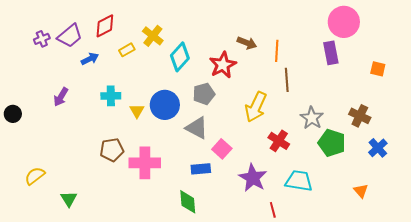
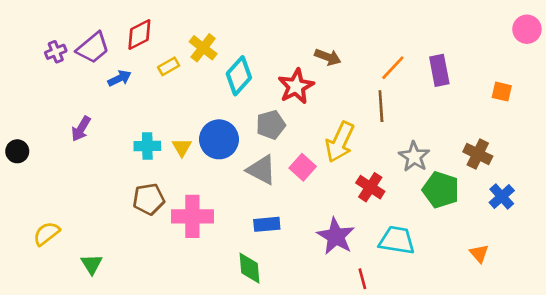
pink circle: (344, 22) -> (527, 29), moved, size x0.7
orange line: (277, 51) -> (393, 68), moved, turned 40
cyan cross: (111, 96) -> (147, 146), moved
pink square: (222, 149) -> (303, 167), moved

